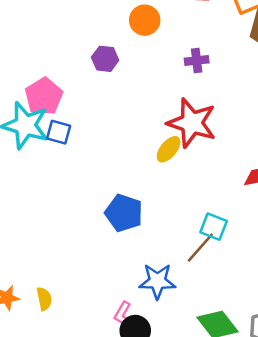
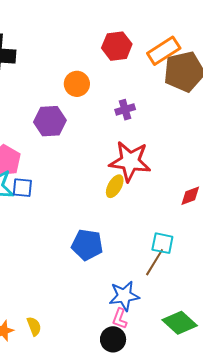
purple hexagon: (105, 59) -> (50, 121), size x1.4
pink L-shape: (123, 314) -> (120, 318), moved

